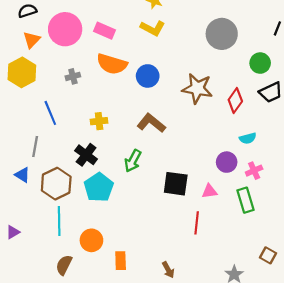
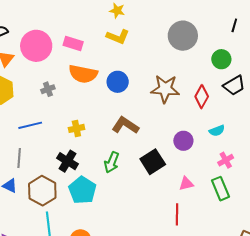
blue line: (50, 113) -> (30, 125), turned -75
purple circle: (227, 162) -> (183, 141), moved
black square: (176, 184) -> (153, 162), moved, turned -35

